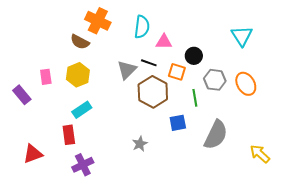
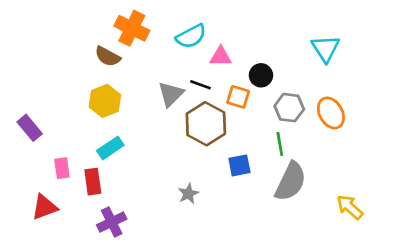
cyan semicircle: (142, 27) -> (191, 36), turned 55
pink rectangle: (46, 77) -> (62, 168), moved
green line: (195, 98) -> (280, 144), moved

